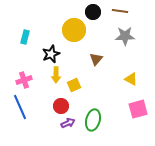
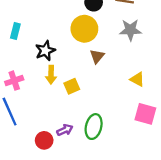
yellow circle: (74, 30) -> (84, 29), moved
red circle: (61, 106) -> (44, 140), moved
pink square: (138, 109) -> (145, 114), turned 30

